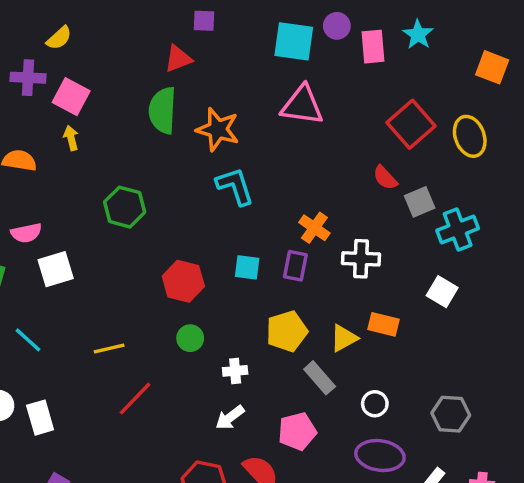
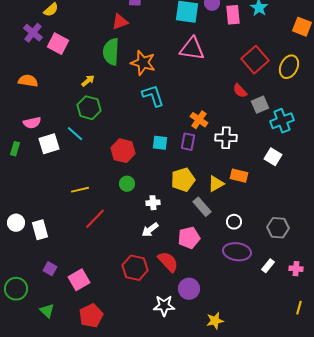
purple cross: (28, 78) -> (33, 33), turned 36
yellow ellipse: (470, 136) -> (289, 67), turned 45
yellow arrow: (71, 138) -> (88, 81), moved, turned 64
cyan line: (28, 340) -> (75, 134), moved

